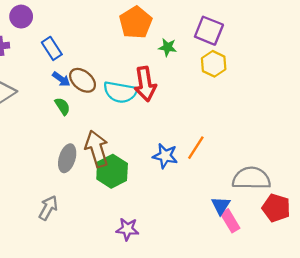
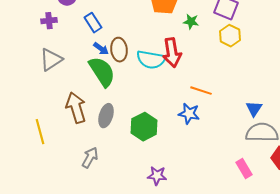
brown ellipse: (83, 80) -> (119, 50), turned 45
green semicircle: (62, 106) -> (102, 72), size x2.0
orange line: (196, 148) -> (201, 91), moved, turned 75
brown arrow: (97, 149) -> (76, 108), moved
blue triangle: (221, 205) -> (254, 109), moved

